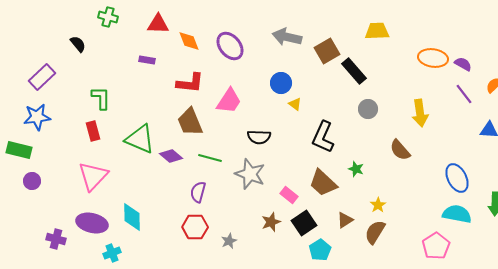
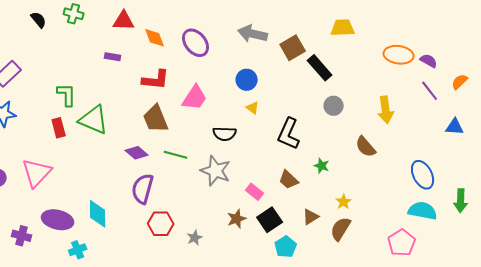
black semicircle: (78, 44) -> (39, 20), moved
yellow triangle: (295, 104) -> (253, 108), moved
green triangle: (140, 139) -> (94, 120), moved
pink triangle: (93, 176) -> (37, 173), moved
brown trapezoid: (323, 183) -> (289, 180), size x0.7
purple semicircle: (198, 192) -> (143, 189), moved, size x1.4

